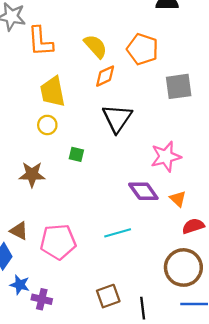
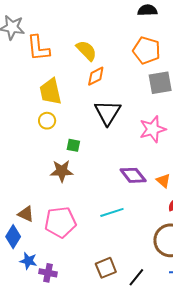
orange pentagon: (143, 49) -> (147, 50), moved
pink star: (166, 157) -> (153, 129), moved
brown star: (32, 174) -> (62, 171), moved
black line: (143, 308) -> (136, 277), turned 48

